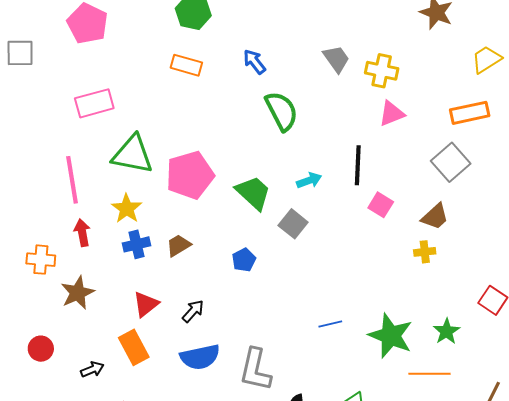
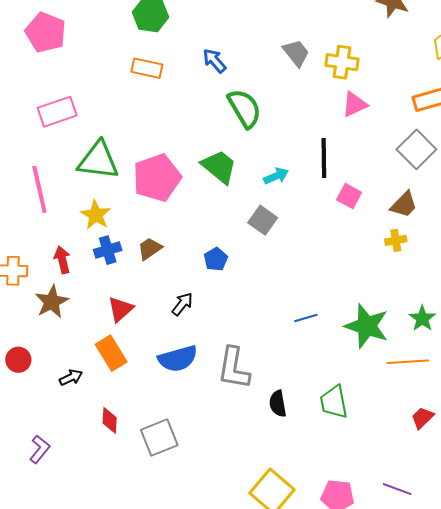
green trapezoid: (253, 193) -> (219, 167), moved
red arrow: (82, 233) -> (62, 260), moved
black arrow: (193, 311) -> (182, 304), moved

